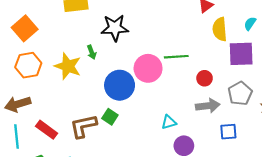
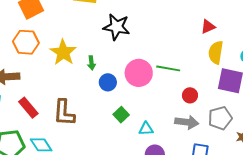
green arrow: (92, 52) -> (91, 63), moved
blue circle: (120, 85) -> (108, 82), size x0.6
green square: (110, 117) -> (121, 115), moved
brown L-shape: (83, 126) -> (64, 113), turned -88

